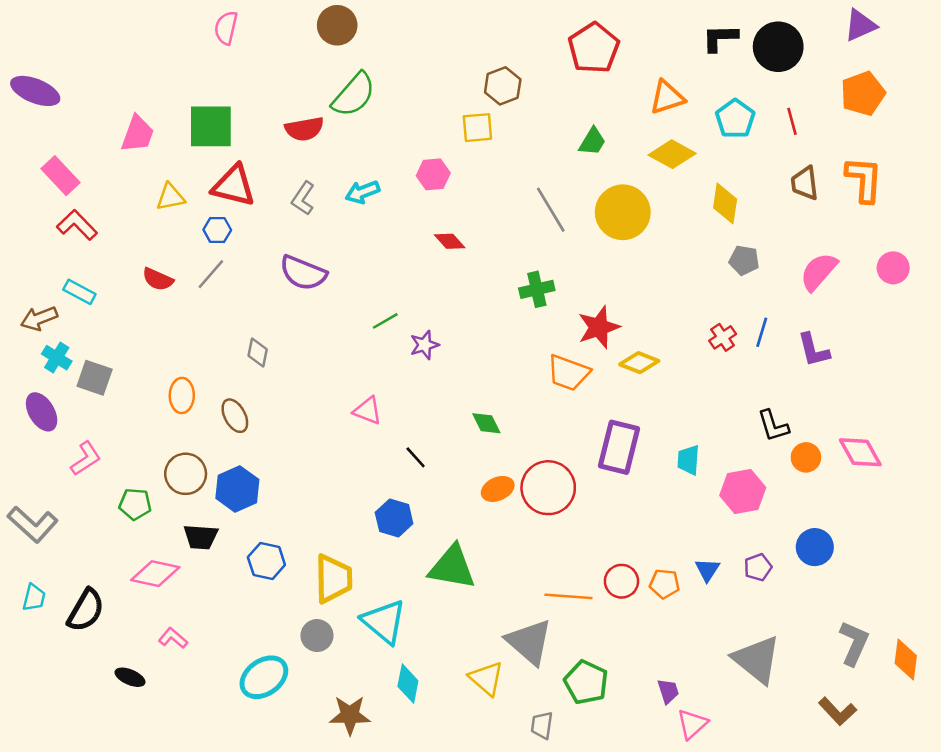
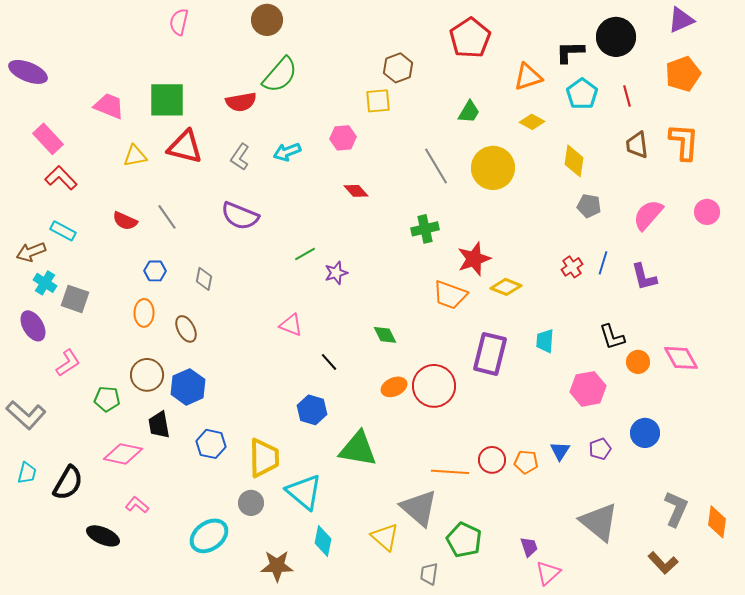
black L-shape: (720, 38) -> (570, 52), moved
pink trapezoid: (138, 134) -> (109, 106), turned -88
yellow diamond: (672, 154) -> (532, 122), size x0.7
blue hexagon: (217, 230) -> (155, 271), moved
gray line: (211, 274) -> (167, 217), turned -76
cyan trapezoid: (688, 460) -> (545, 341), moved
black trapezoid: (201, 537) -> (159, 425), turned 76
black ellipse: (130, 677) -> (103, 536), size x1.4

